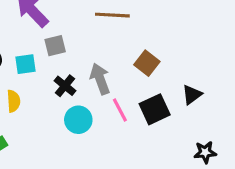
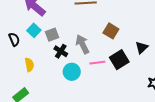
gray square: (55, 46) -> (52, 35), moved
cyan square: (26, 64) -> (34, 30), moved, turned -32
pink line: (120, 110) -> (97, 63), turned -63

